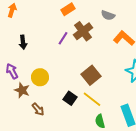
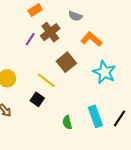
brown square: (91, 75) -> (66, 62), moved
yellow line: (92, 99) -> (46, 80), moved

